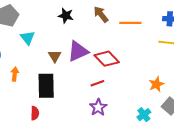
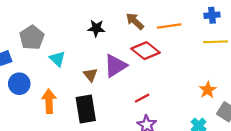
red diamond: (107, 59) -> (146, 51), moved
orange arrow: (15, 74) -> (49, 101), size x1.5

